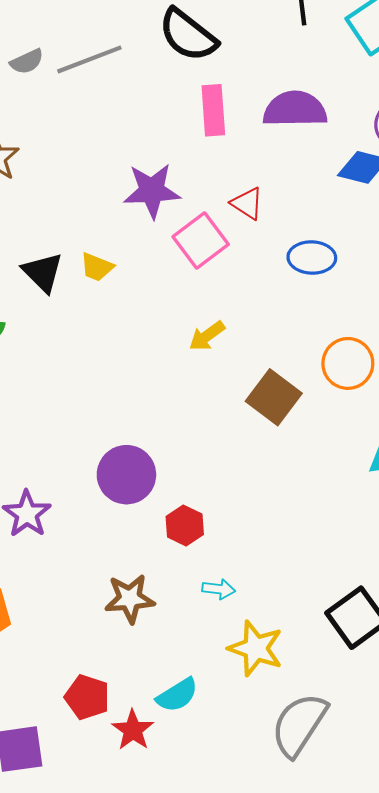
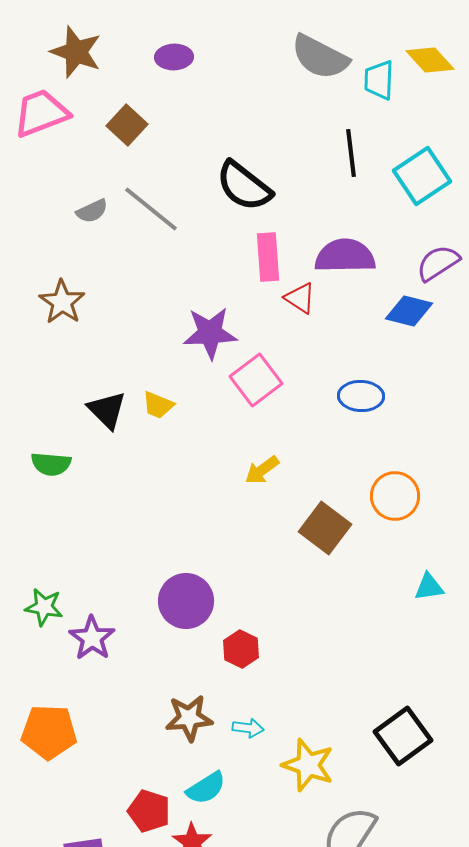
gray line: (89, 59) -> (151, 209), turned 60
red triangle: (247, 203) -> (300, 298), moved
cyan arrow: (219, 589) -> (248, 728), moved
cyan semicircle: (177, 695) -> (206, 788), moved

